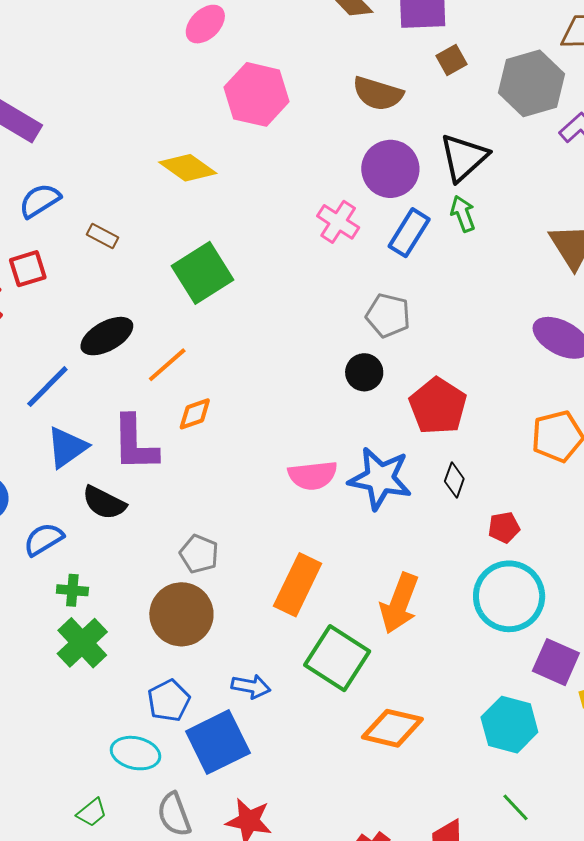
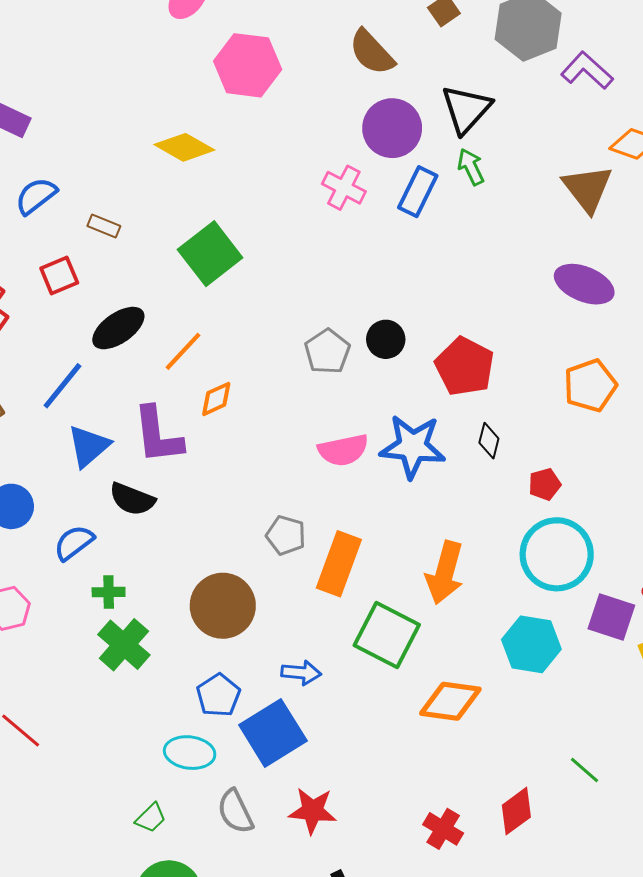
brown semicircle: (378, 94) -> (372, 52), turned 36
red square: (28, 269) -> (59, 276), moved
gray pentagon: (388, 315) -> (327, 351), moved, turned 30
gray pentagon: (199, 554) -> (286, 535), moved
cyan hexagon: (509, 725) -> (531, 644), moved

